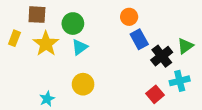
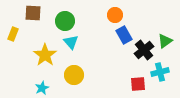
yellow star: (46, 44) -> (45, 55), moved
cyan triangle: (80, 47) -> (71, 42), turned -35
red square: (155, 94) -> (138, 84), turned 35

